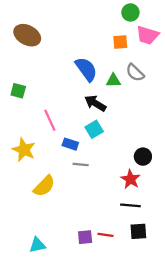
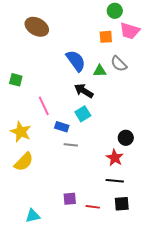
brown ellipse: (27, 35) -> (37, 27), moved
yellow semicircle: (44, 186) -> (24, 162), moved
purple square: (85, 237) -> (70, 199), moved

